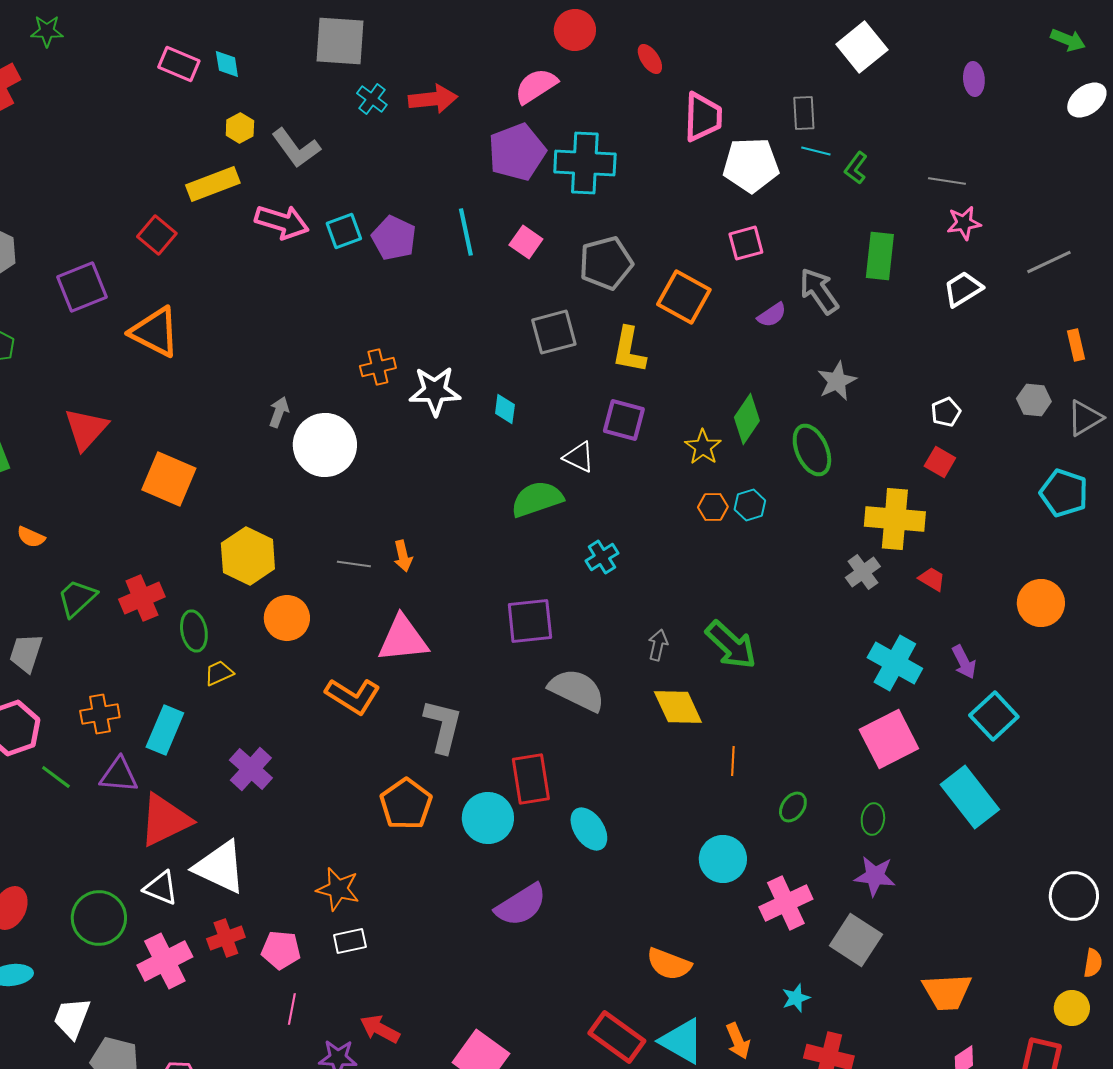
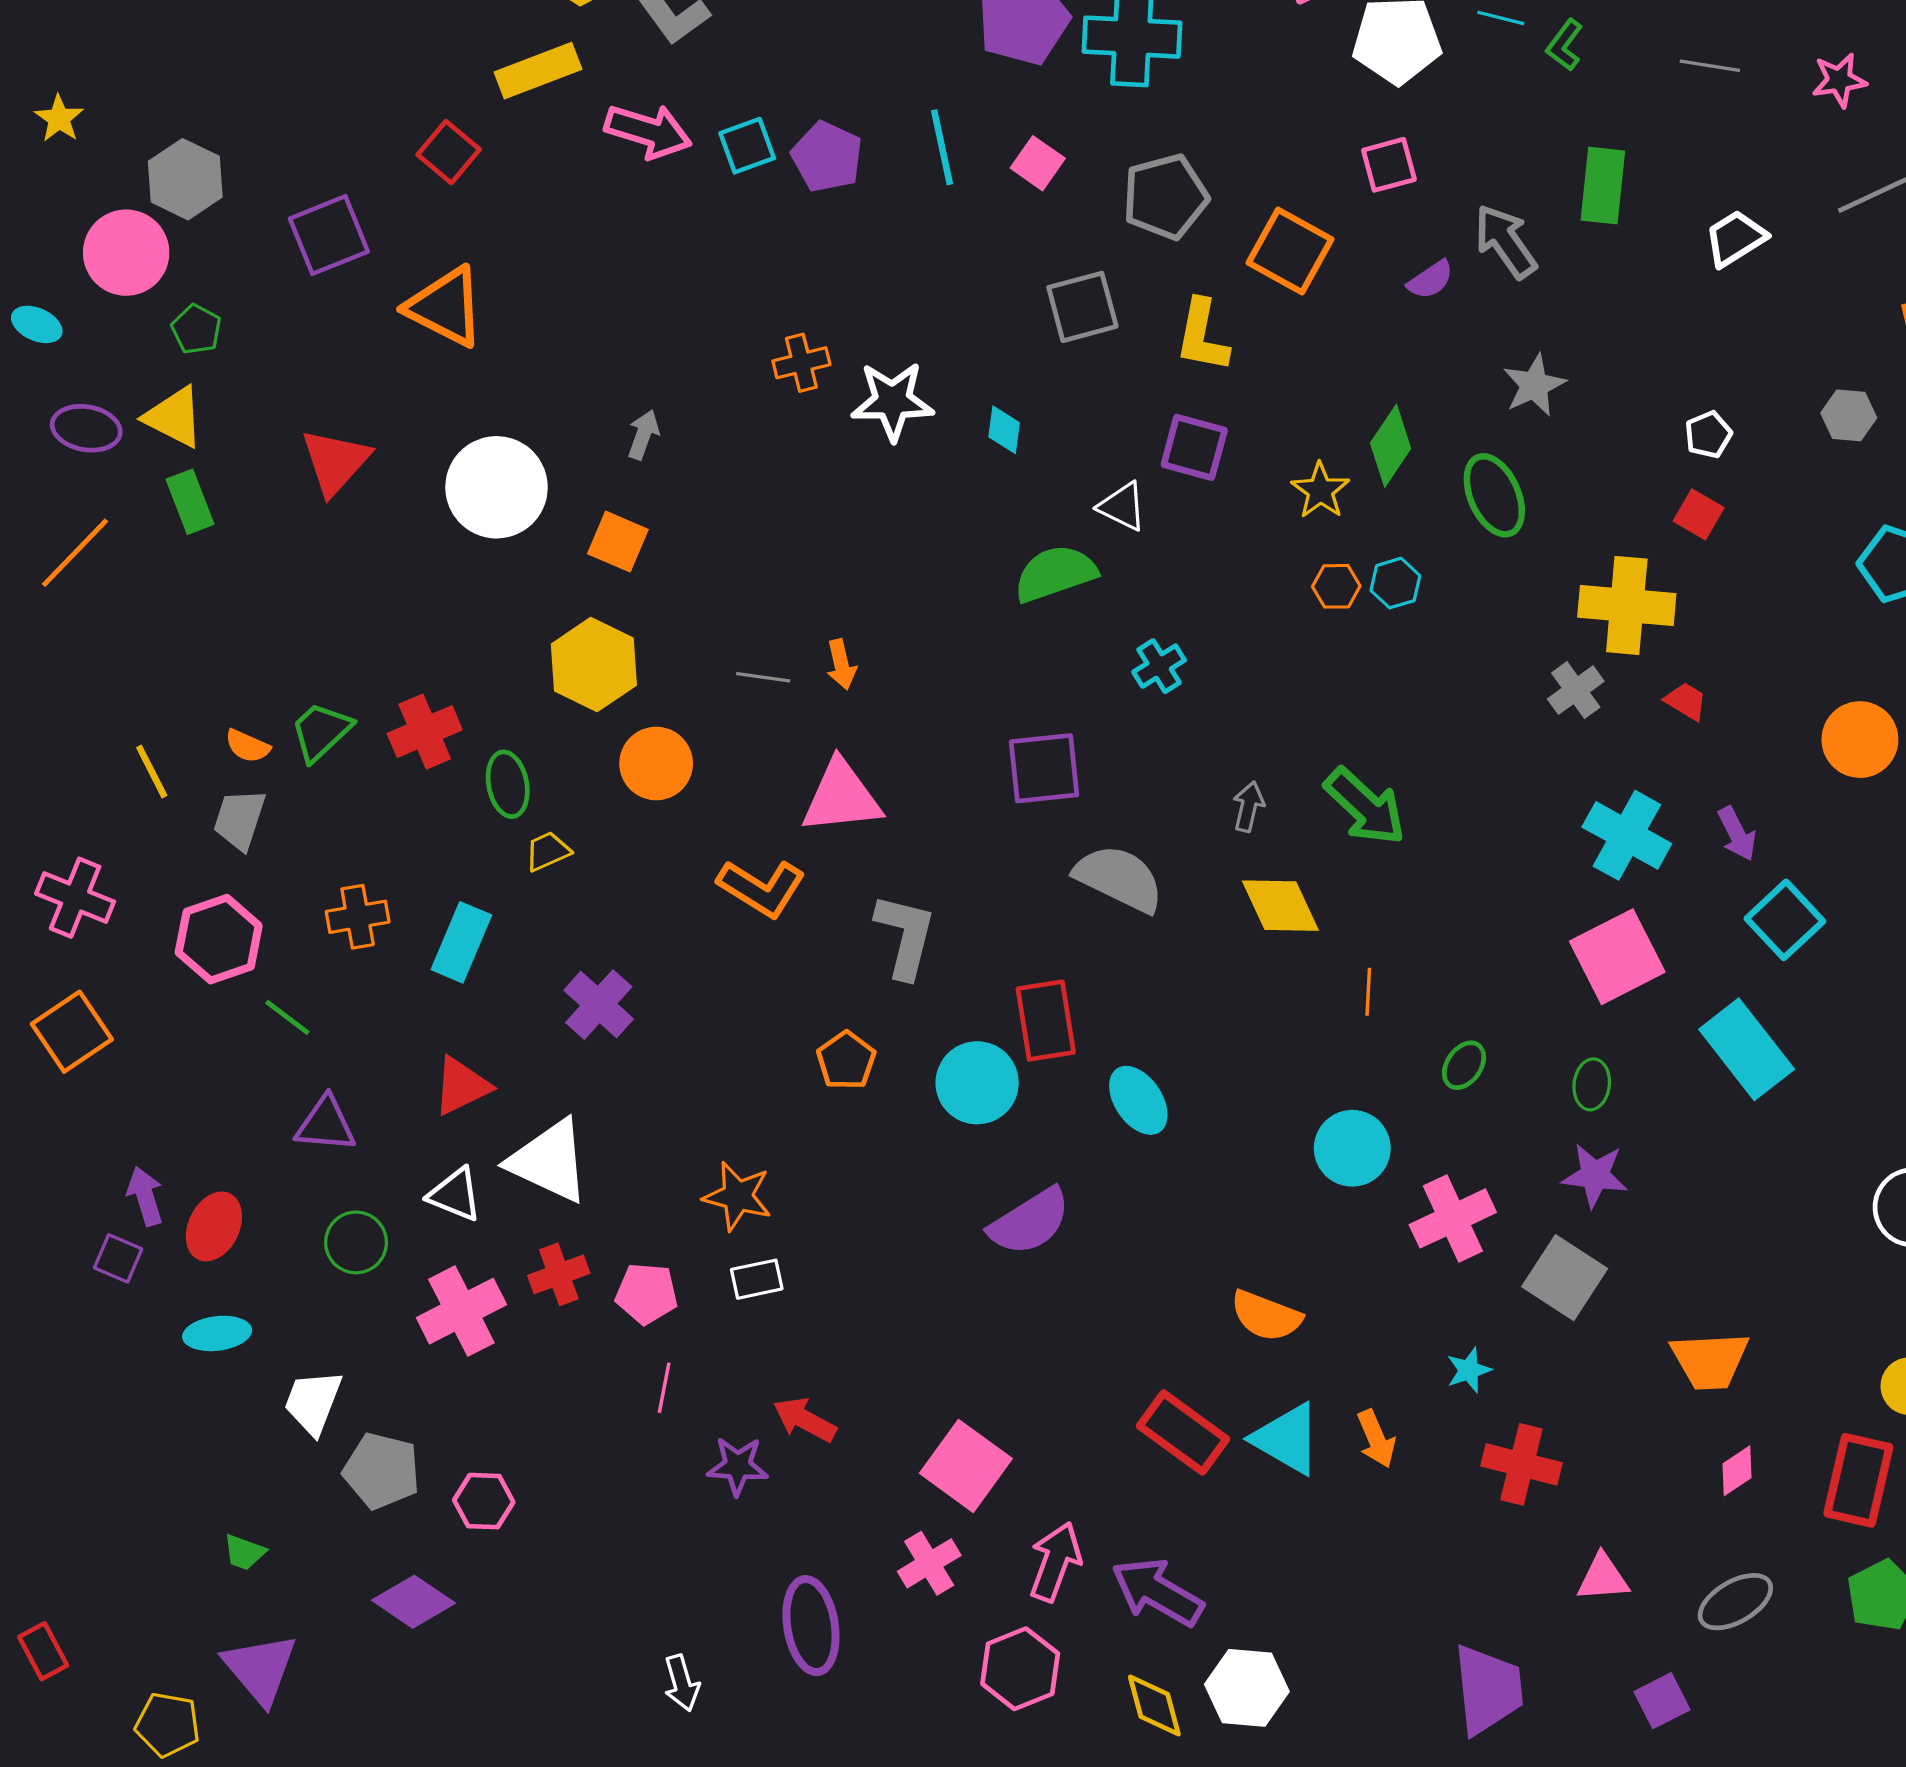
pink star: (964, 223) -> (1839, 80), moved
white circle: (325, 445) -> (497, 487), moved
orange square: (169, 479) -> (618, 542), moved, size x0.7
orange semicircle: (31, 537) -> (247, 746), moved
purple triangle: (119, 775) -> (326, 1124), moved
orange pentagon: (406, 804) -> (846, 1060), size x0.7
red triangle: (165, 820) -> (461, 1086), size x0.7
green circle: (99, 918) -> (356, 1242), size x0.7

